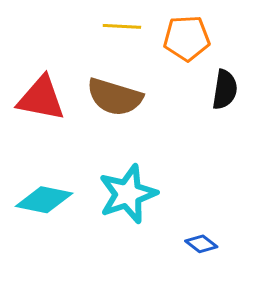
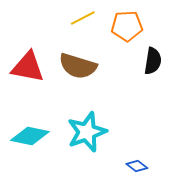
yellow line: (122, 26) -> (83, 18), turned -30

